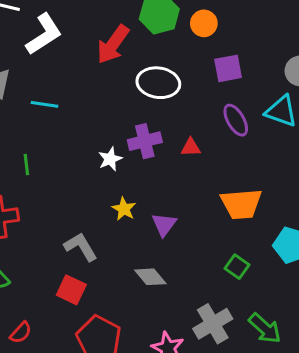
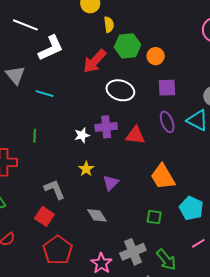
red triangle: (191, 147) -> (135, 135), size x1.5
green line: (26, 164) -> (35, 136), moved
orange trapezoid: (241, 204) -> (163, 177), turned 56
green square: (237, 267) -> (154, 217), turned -35

